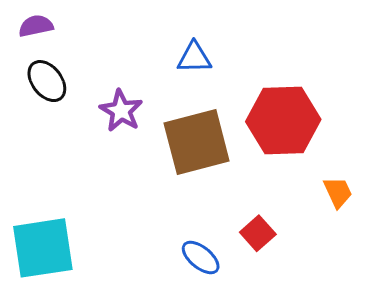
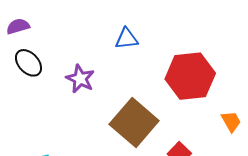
brown square: (197, 142) -> (134, 122), moved, turned -30

